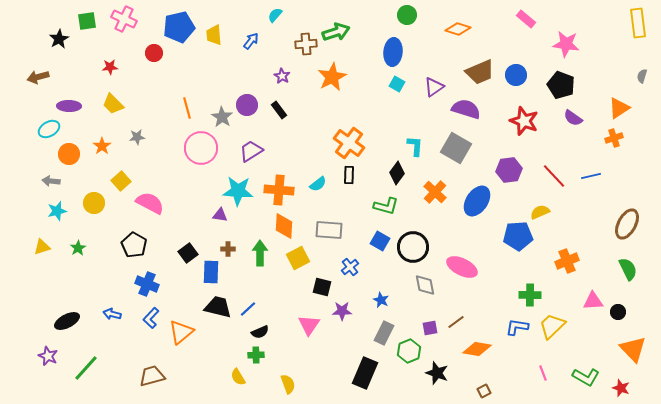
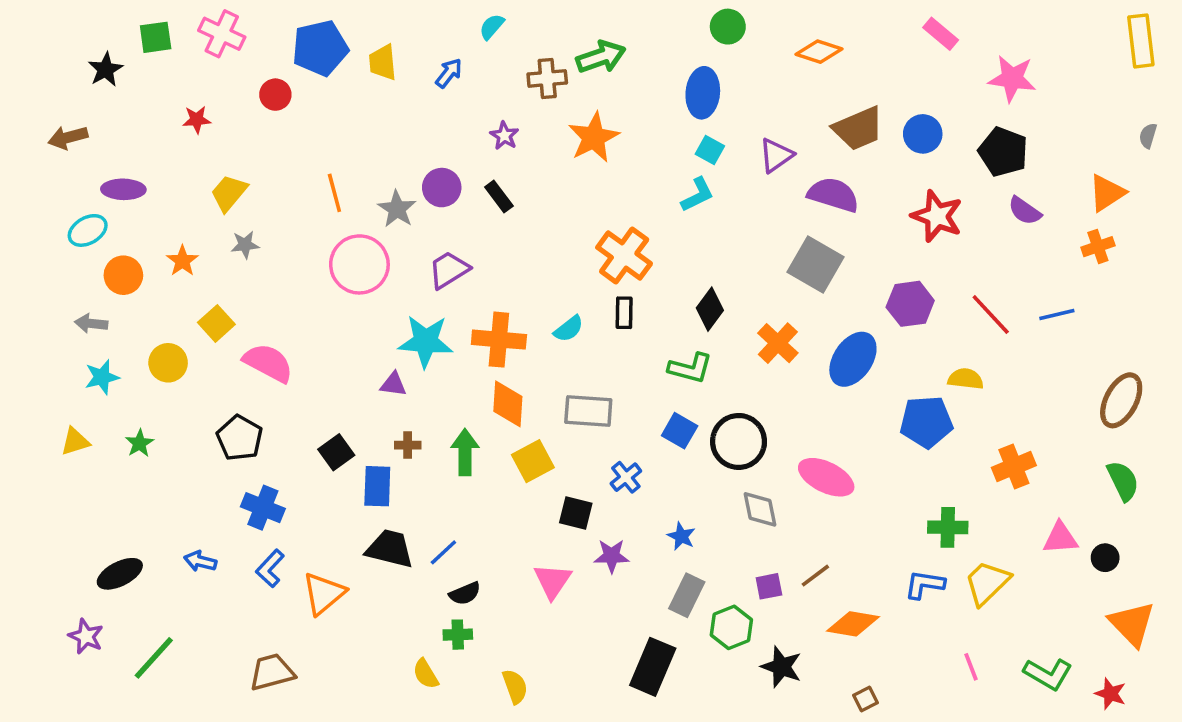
yellow trapezoid: (113, 104) -> (229, 193), moved, turned 85
cyan L-shape: (415, 146) -> (697, 195), moved, turned 60
yellow semicircle: (540, 212) -> (966, 379), turned 30

